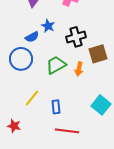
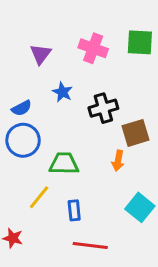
blue semicircle: (32, 37) -> (22, 108), moved
green trapezoid: (56, 65) -> (64, 164), moved, turned 30
orange arrow: (79, 69) -> (118, 161), moved

